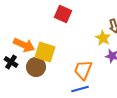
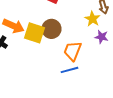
brown circle: (36, 67) -> (51, 29), moved

